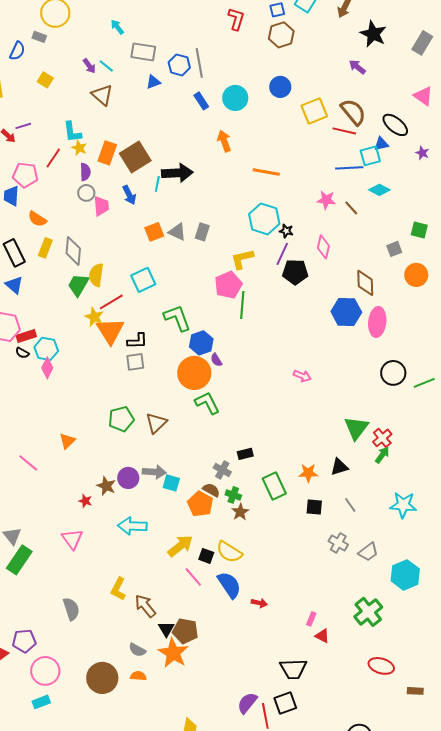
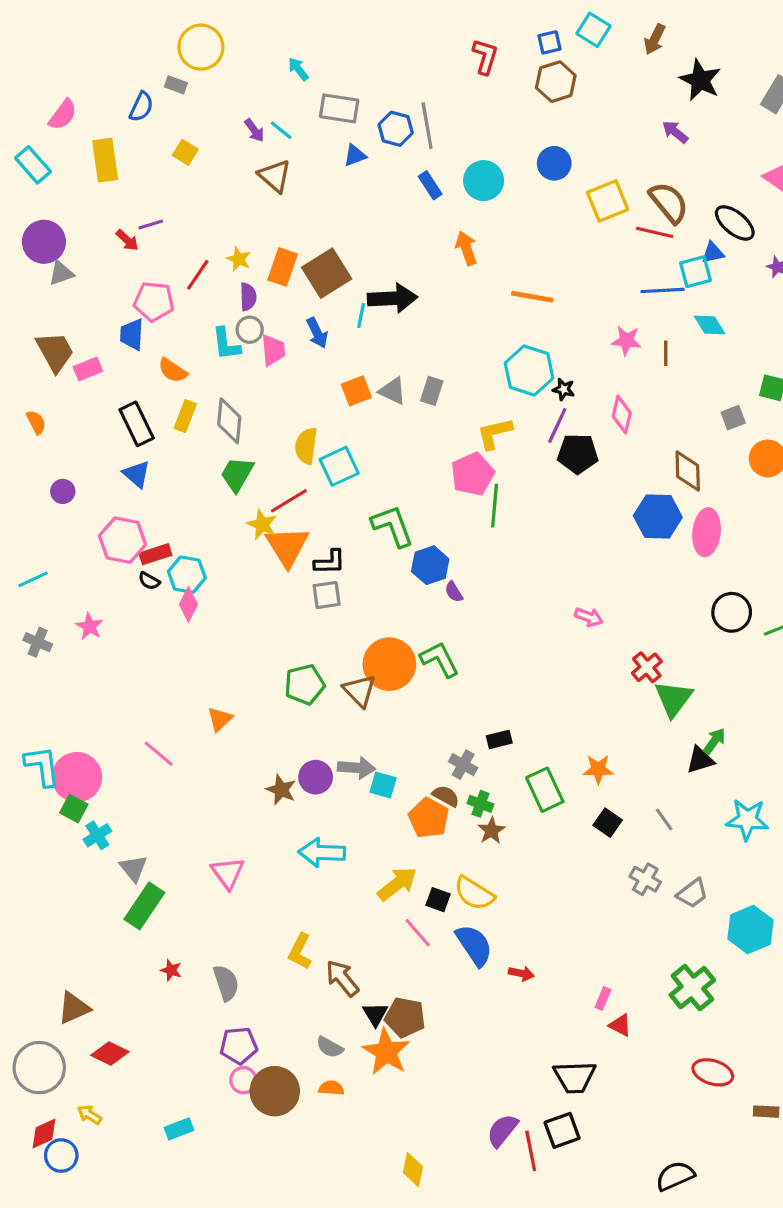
cyan L-shape: (72, 132) -> (226, 344), moved
cyan diamond: (379, 190) -> (710, 325), turned 30
brown line: (351, 208) -> (666, 353), turned 42
yellow semicircle: (96, 275) -> (306, 446), moved
orange circle: (194, 373) -> (389, 664), moved
brown triangle: (156, 423) -> (360, 691), turned -30
red cross: (382, 438) -> (647, 667), moved
black triangle: (339, 467) -> (700, 760), moved
red star: (85, 501) -> (171, 970), moved
black square: (314, 507) -> (608, 823), turned 30
purple pentagon: (24, 641) -> (239, 1046), moved
pink circle: (45, 671) -> (243, 1080), moved, size x0.6

